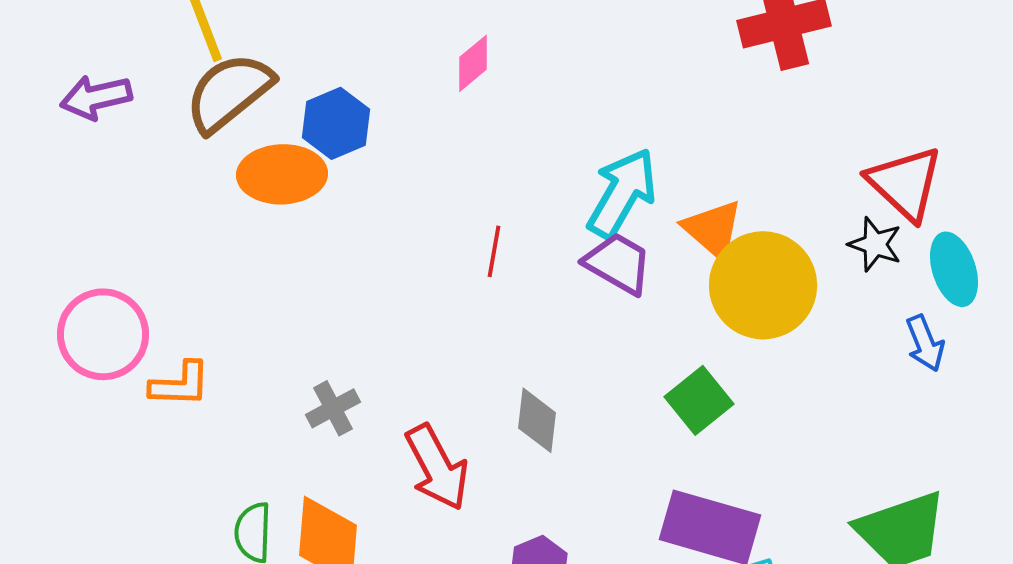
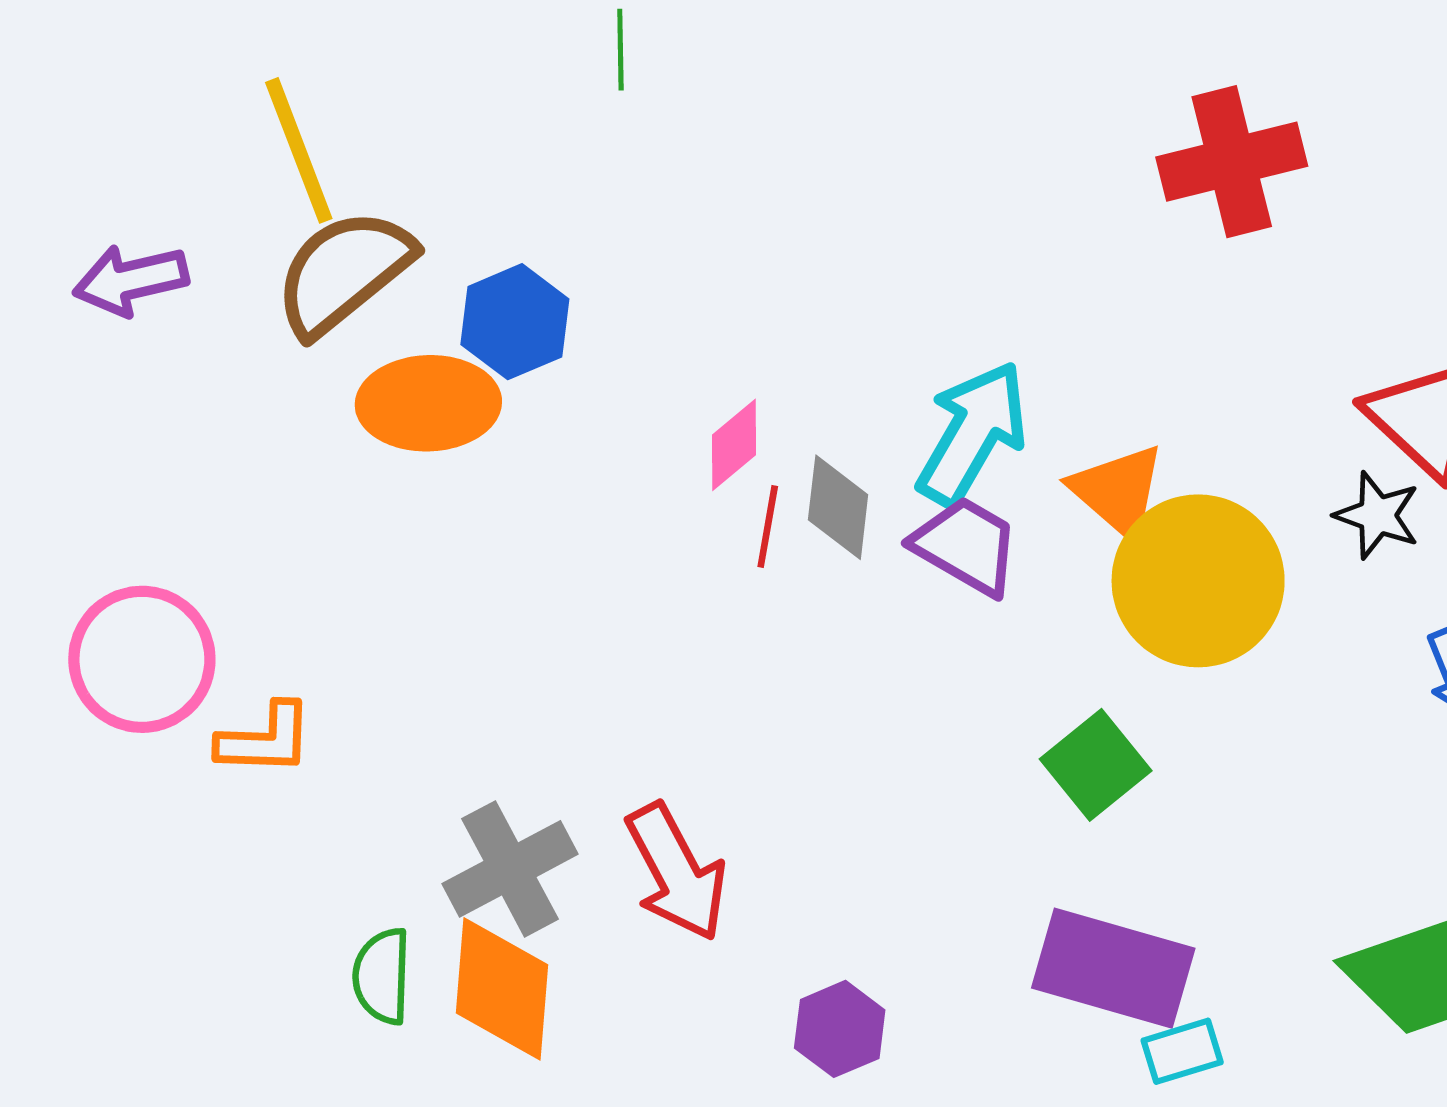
pink diamond: (473, 63) -> (734, 445), moved
gray cross: (333, 408) -> (510, 869), moved, size x1.5
gray diamond: (537, 420) -> (838, 507), moved

